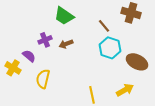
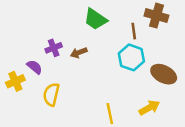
green trapezoid: (64, 16) -> (95, 19), moved
brown line: (104, 26) -> (134, 31), moved, turned 32
yellow cross: (13, 68) -> (15, 81), turned 35

